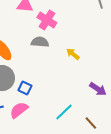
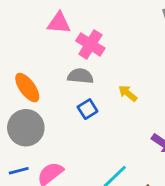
blue square: (25, 88) -> (88, 109), moved, turned 32

